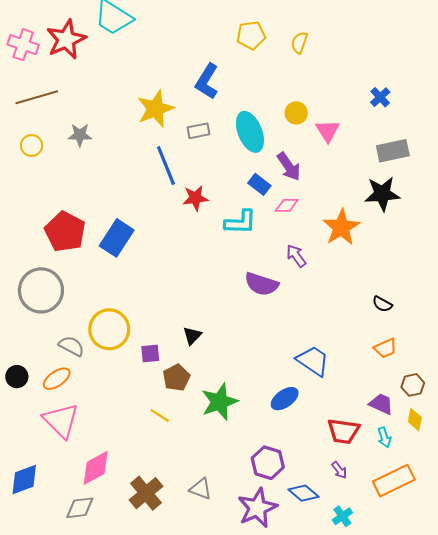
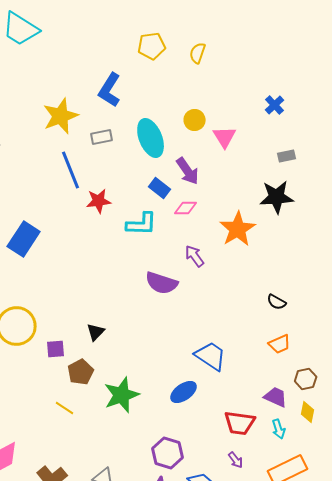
gray rectangle: (393, 151) -> (287, 156), size x0.6

